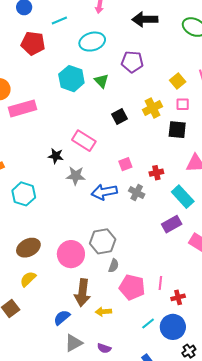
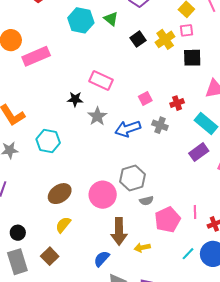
pink square: (183, 104) -> (186, 30), moved
black square: (120, 116) -> (138, 39), moved
gray star: (76, 176) -> (97, 116), turned -30
gray semicircle: (114, 266) -> (146, 201), turned 64
pink pentagon: (132, 287) -> (168, 220), turned -30

